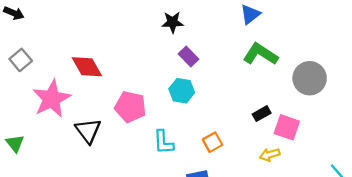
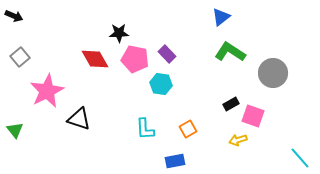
black star: (173, 22) -> (119, 33), moved
red diamond: (87, 67) -> (95, 59), moved
pink pentagon: (130, 107) -> (135, 59), moved
black triangle: (88, 131) -> (79, 119), turned -35

